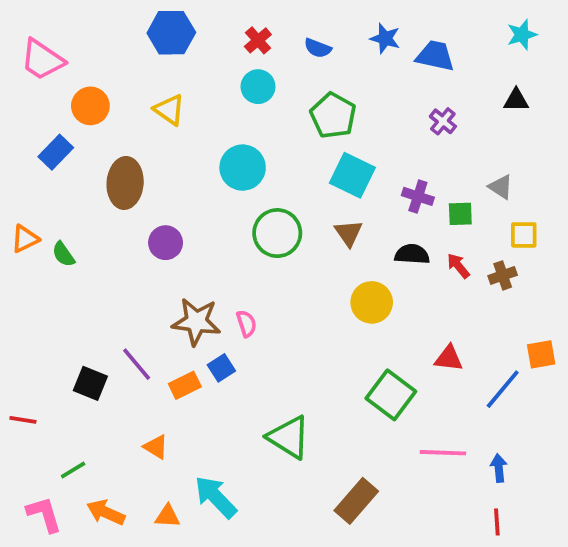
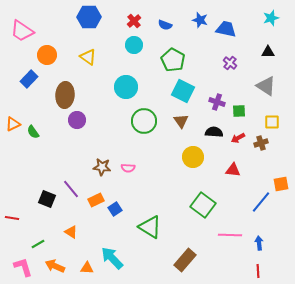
gray triangle: (501, 187) -> (266, 86), moved, size x1.5
purple circle: (166, 243) -> (77, 120), moved
red arrow: (458, 266) -> (238, 138), turned -80
brown star: (196, 322) -> (102, 167), size x0.7
pink semicircle: (246, 324) -> (128, 168), turned 112
red triangle: (449, 358) -> (233, 170), moved
blue square: (221, 368) -> (115, 209), moved
orange triangle: (156, 447) -> (71, 232), moved

